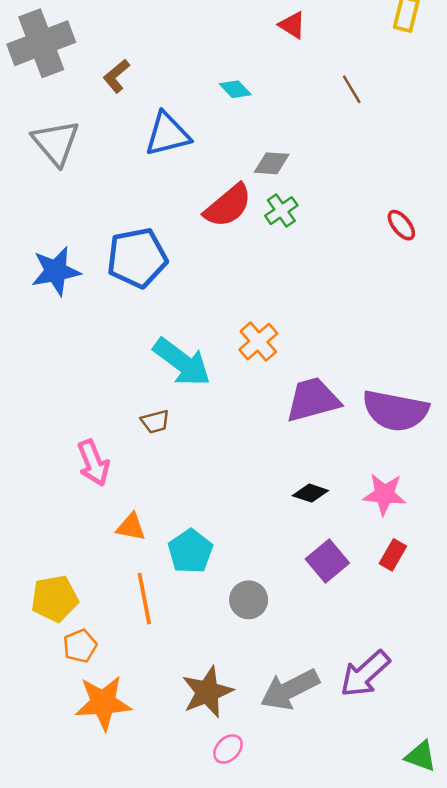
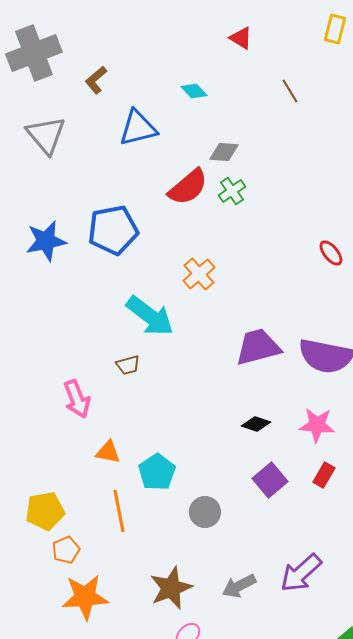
red ellipse: (401, 225) -> (331, 253), moved
orange cross: (258, 342) -> (199, 274), moved
gray arrow: (290, 690) -> (239, 586), size x0.7

